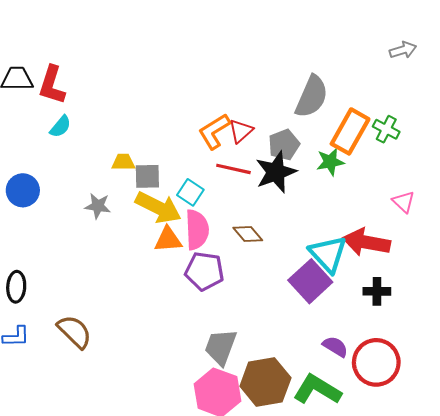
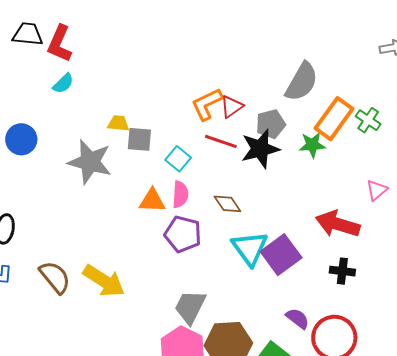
pink triangle: (404, 202) -> (377, 190), turned 30
gray star: (98, 206) -> (90, 162), size x1.8
yellow arrow: (158, 207) -> (104, 281), moved
pink semicircle: (197, 230) -> (180, 194), size x0.7
cyan triangle: (328, 254) -> (250, 248), moved

